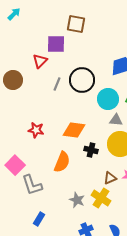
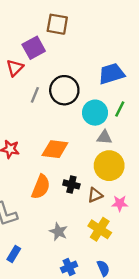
purple square: (56, 44) -> (34, 48), turned -30
black cross: (91, 150) -> (71, 184), moved
brown triangle: (110, 178) -> (95, 195), moved
yellow cross: (101, 198) -> (100, 229), moved

